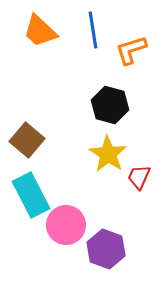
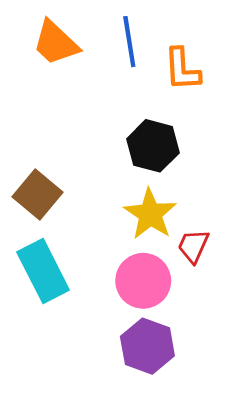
orange L-shape: (131, 50) -> (182, 69), turned -76
pink circle: (66, 225) -> (143, 281), moved

